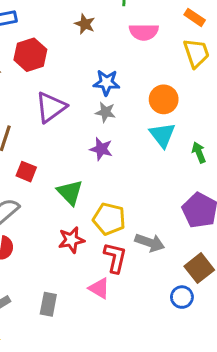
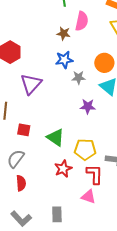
brown star: (85, 24) -> (64, 33), moved
pink semicircle: (144, 32) -> (82, 21), turned -66
gray star: (105, 112) -> (79, 78), moved
purple star: (101, 149) -> (88, 106), moved

